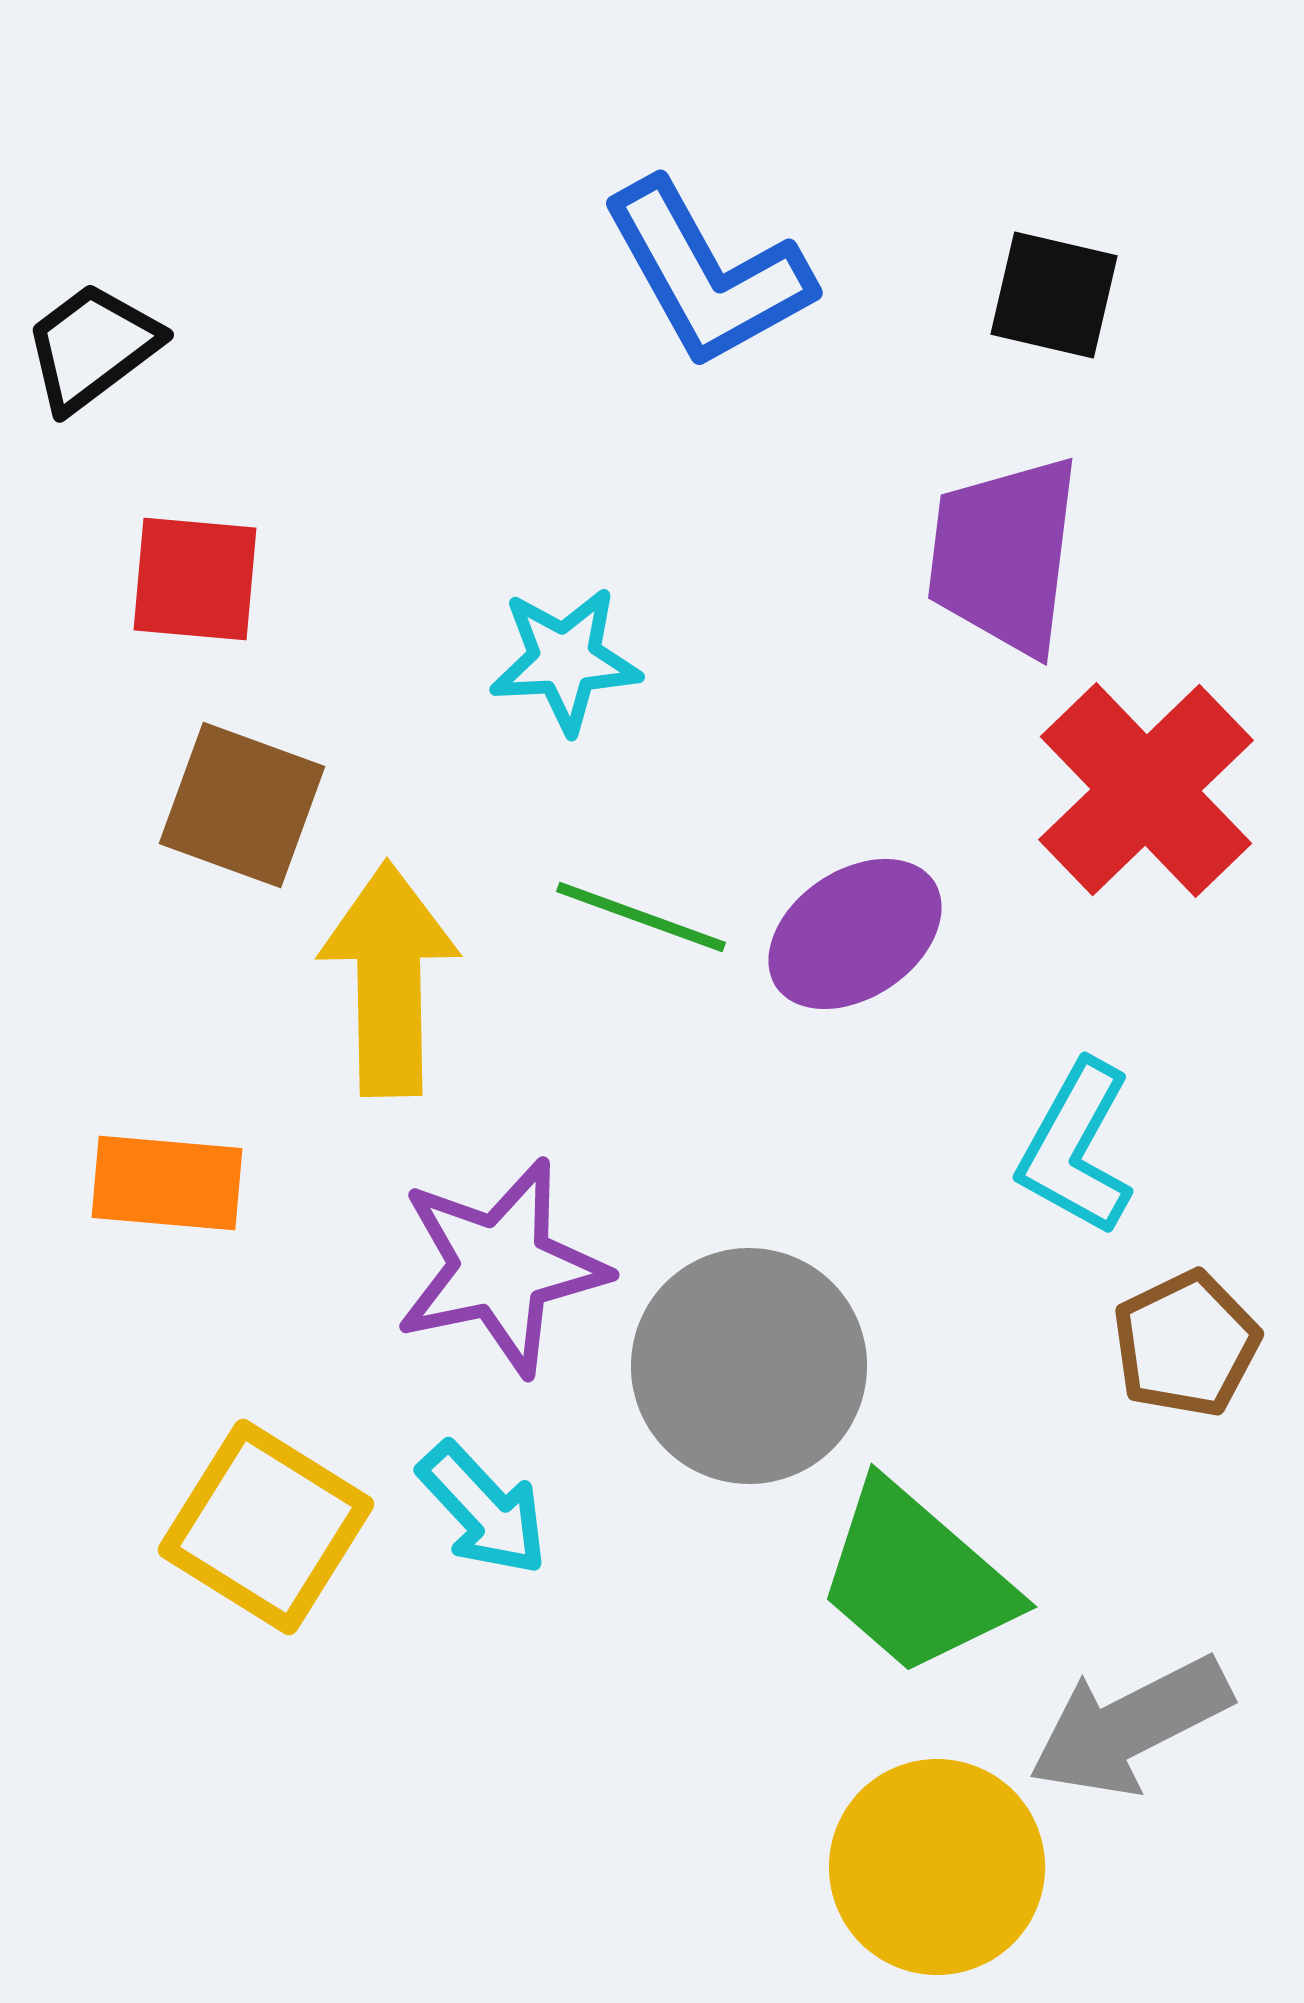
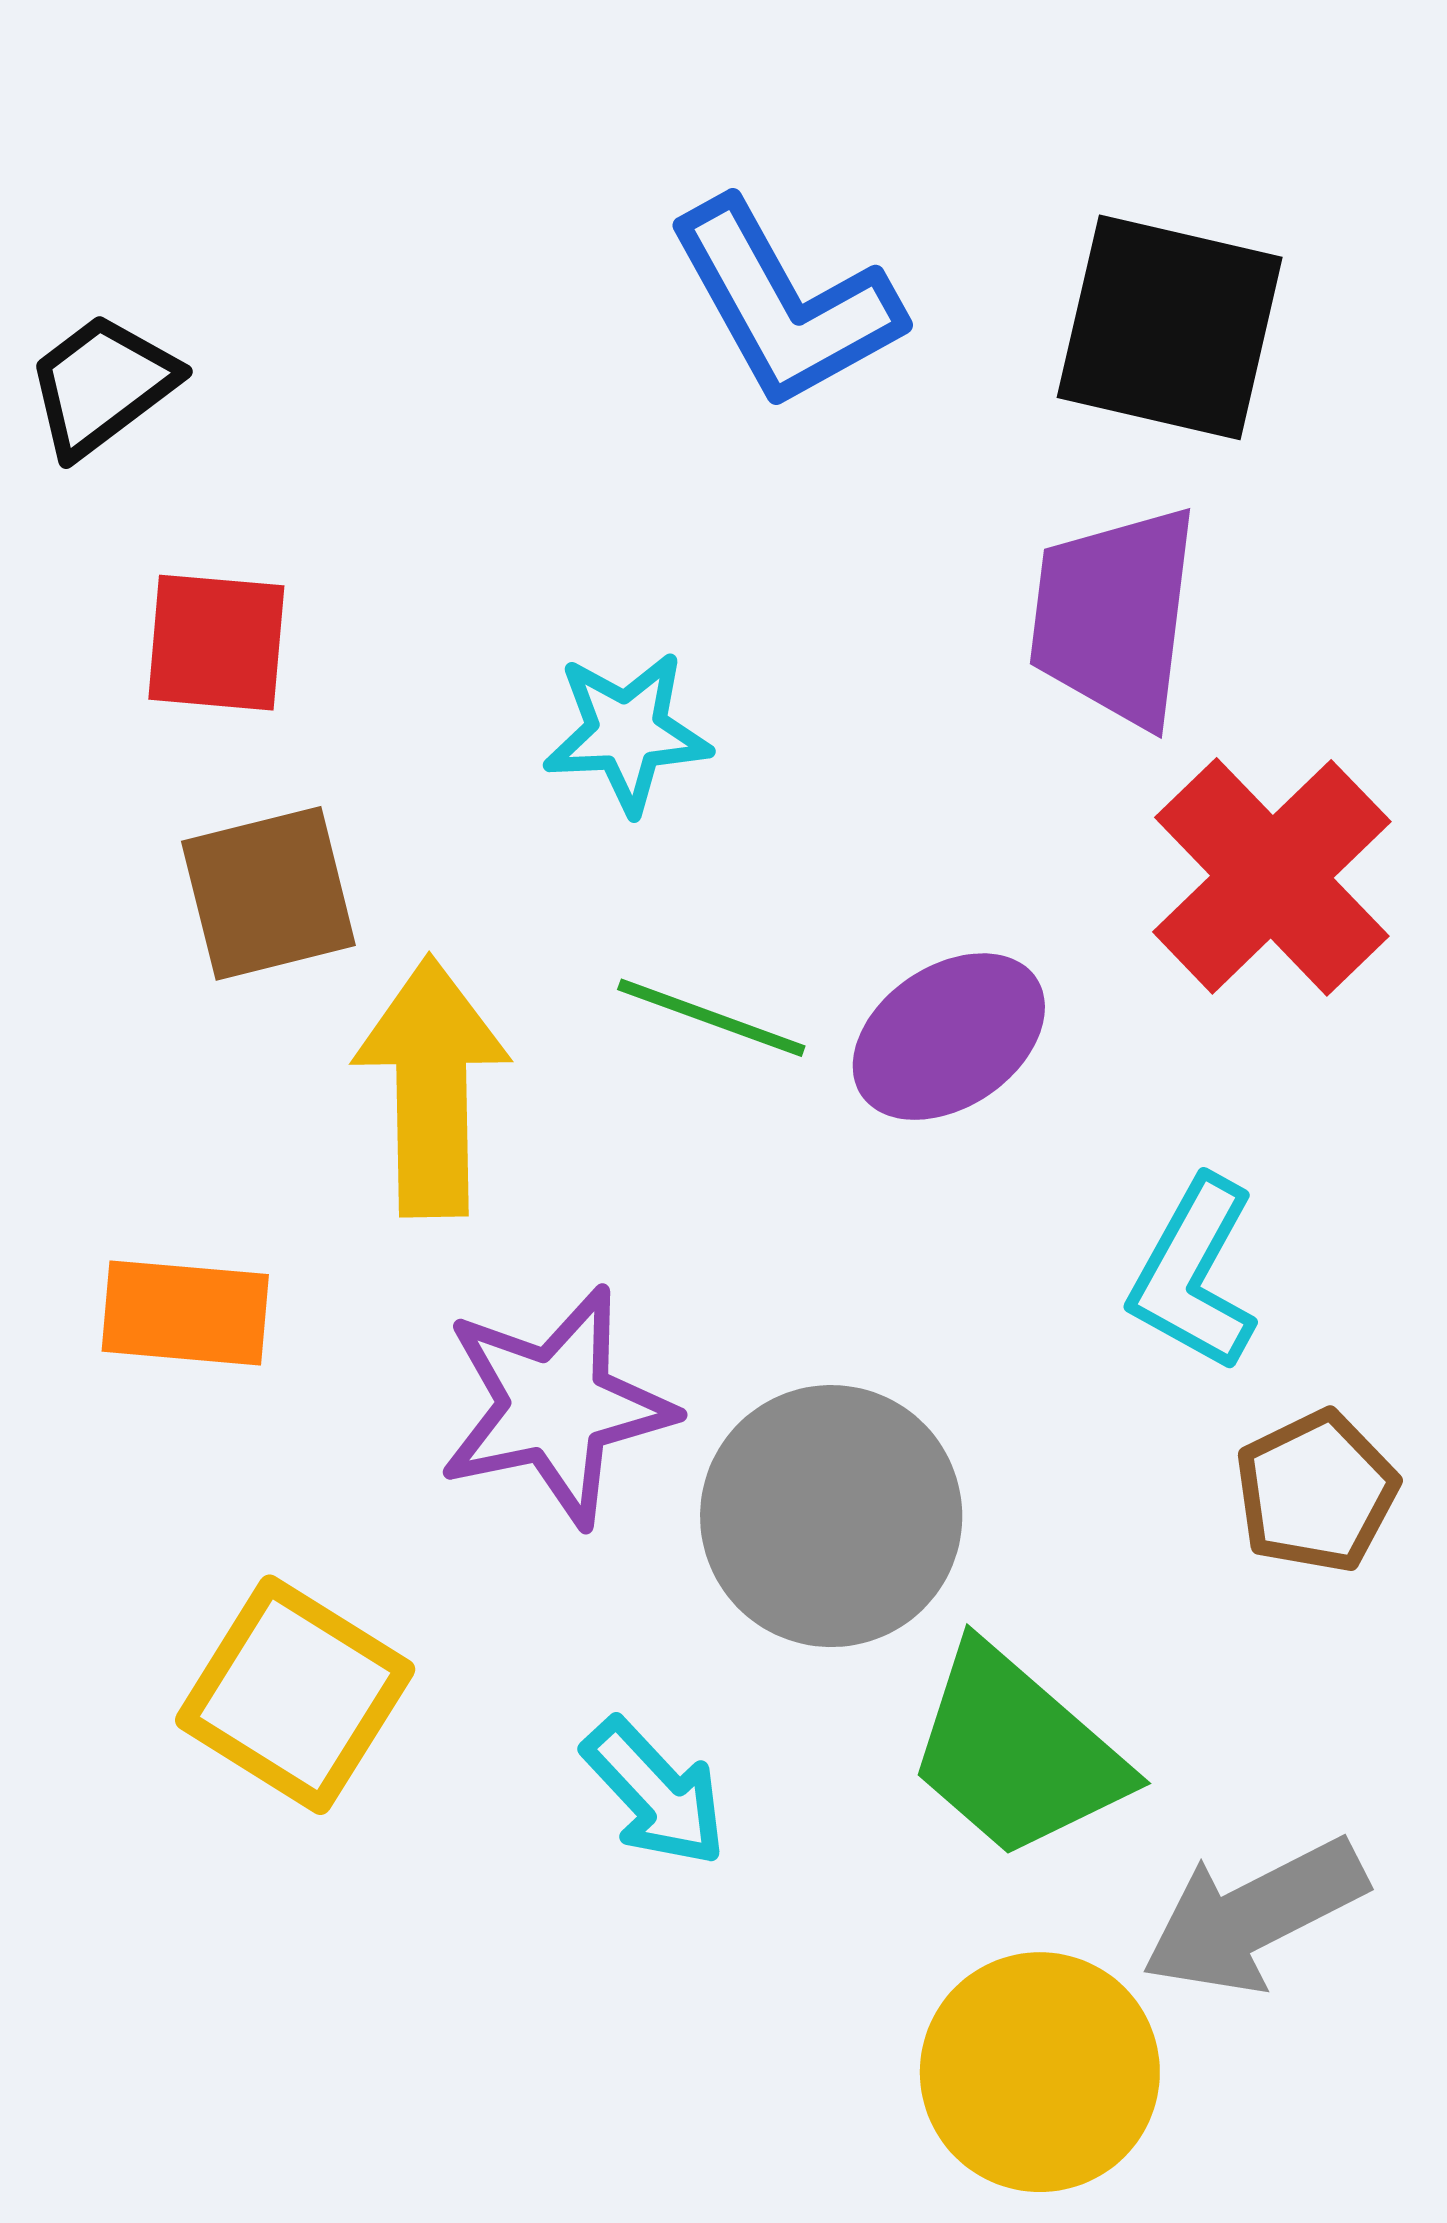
black square: (1054, 295) -> (1170, 327), size x1.6
brown square: (242, 805) -> (268, 893), turned -34
cyan arrow: (483, 1509) -> (655, 1792), moved

